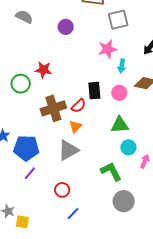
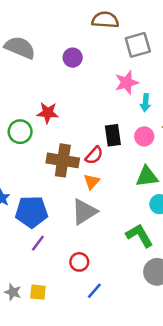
gray semicircle: (24, 17) -> (20, 48), size x1.4
brown cross: (53, 108) -> (63, 160), turned 30
yellow square: (22, 222) -> (38, 292), moved

